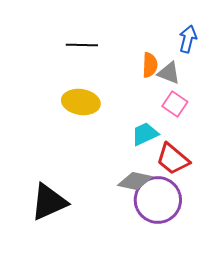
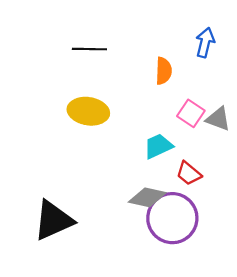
gray triangle: (169, 73) -> (218, 119), moved
red trapezoid: (173, 159) -> (189, 173), size x0.7

